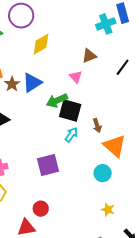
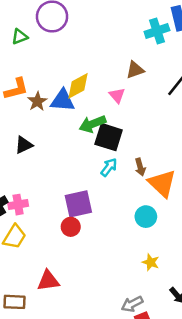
yellow diamond: (41, 44) -> (78, 86), moved
blue triangle: (32, 83) -> (63, 100), turned 35
brown arrow: (97, 126) -> (140, 167), moved
red circle: (41, 209) -> (71, 227), moved

